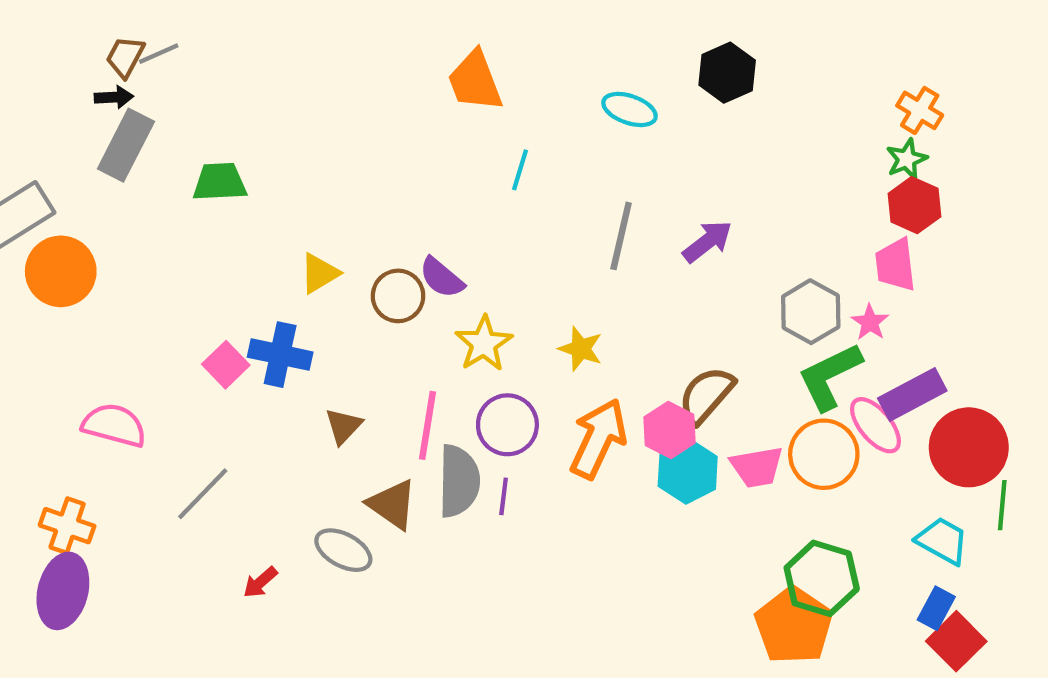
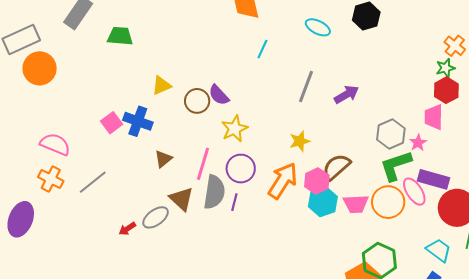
yellow star: (581, 349) -> (300, 141), moved, turned 30
purple rectangle: (912, 395) -> (434, 179), turned 36
orange cross: (67, 526) -> (51, 179), moved
gray ellipse: (343, 550) -> (156, 217), turned -72
red arrow: (260, 582) -> (127, 229), moved

